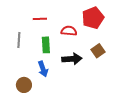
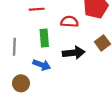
gray line: (19, 40) -> (14, 47), moved
blue arrow: (43, 69) -> (42, 65), turned -49

